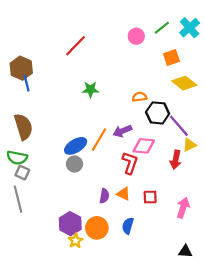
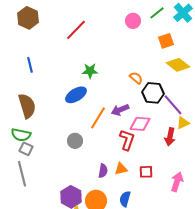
brown hexagon: (21, 68) -> (28, 18), moved
orange semicircle: (139, 97) -> (136, 78), turned 48
blue ellipse: (76, 146) -> (76, 95), moved
orange triangle: (123, 194) -> (121, 169), turned -40

